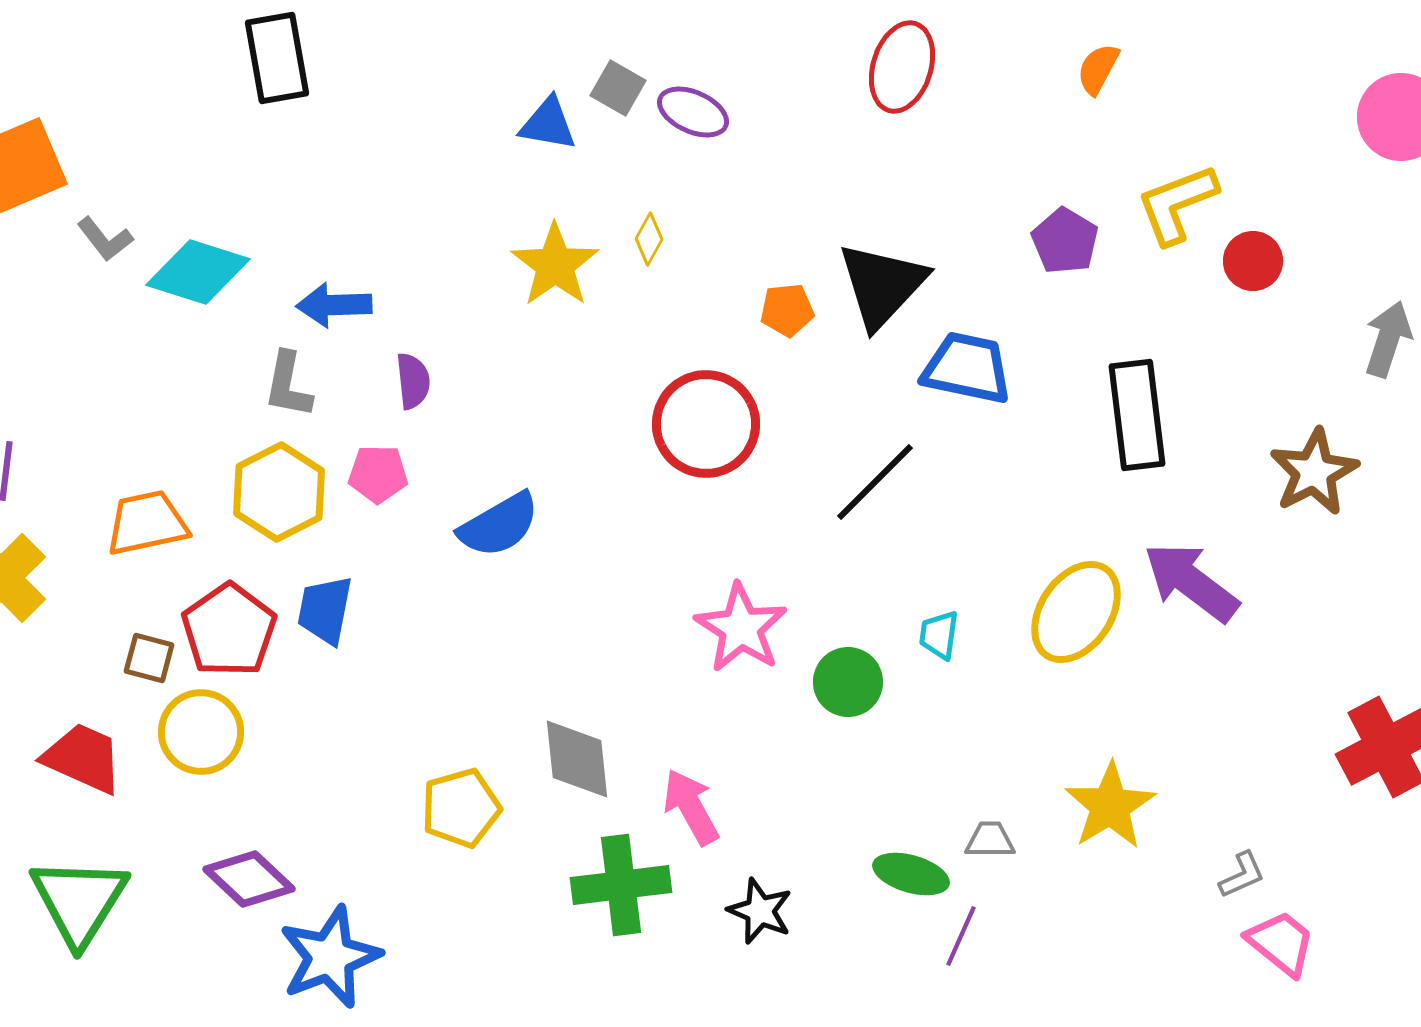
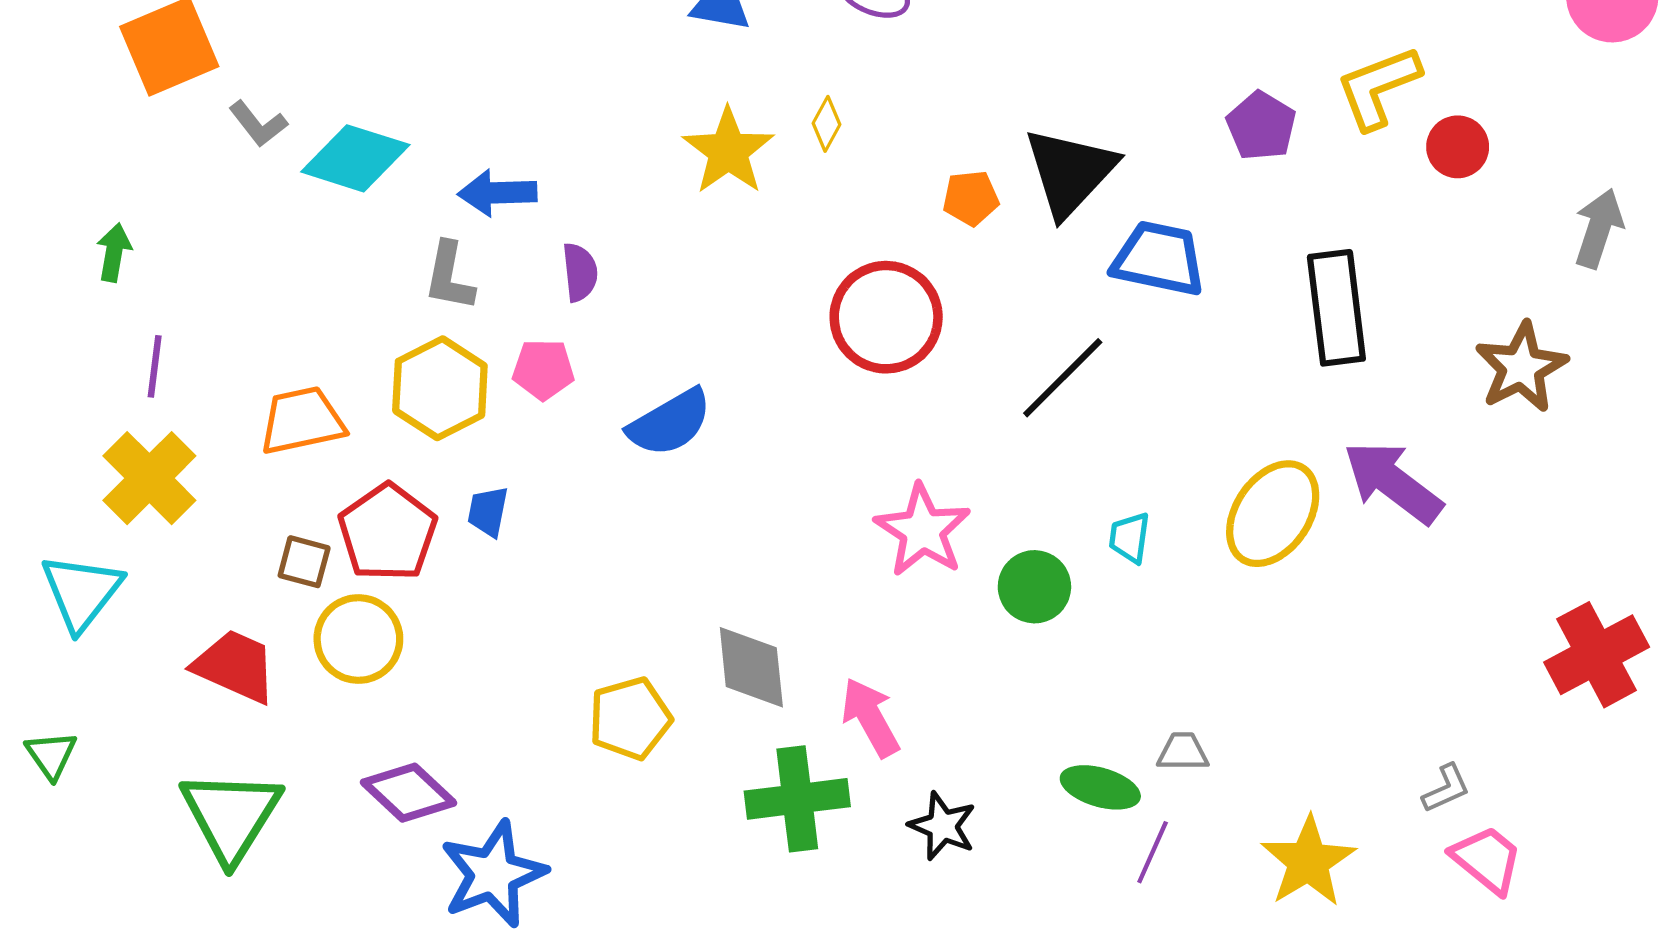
blue trapezoid: (325, 610) -> (488, 512), size x0.7
yellow star: (1110, 806) -> (1308, 862), moved

